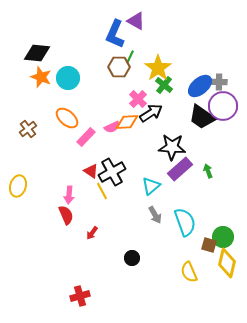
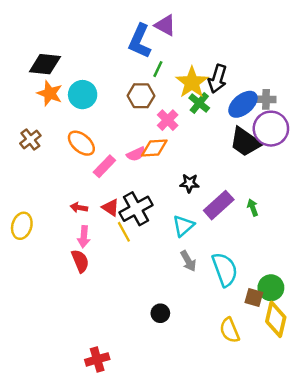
brown hexagon: (119, 67) -> (141, 96), moved
black arrow: (151, 113) -> (217, 79), moved, turned 140
brown cross: (28, 129) -> (30, 140), moved
black star: (172, 147) -> (189, 183), moved, size x0.6
red arrow: (92, 233) -> (79, 208), moved, turned 64

